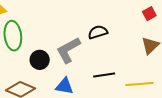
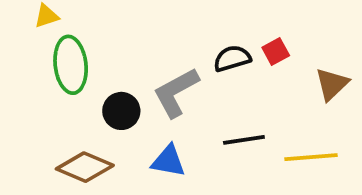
red square: (149, 14) -> (276, 51), moved

